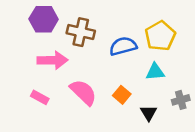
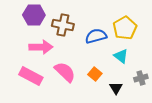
cyan triangle: (155, 72) -> (121, 56), turned 42
pink rectangle: (40, 97) -> (31, 76), size x1.6

